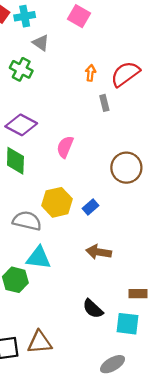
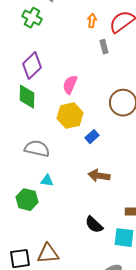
purple diamond: (21, 125) -> (32, 66), turned -72
yellow hexagon: (57, 202) -> (70, 116), moved
cyan triangle: (39, 258) -> (47, 181), size x0.6

